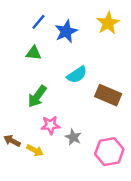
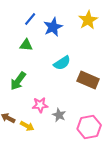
green arrow: (37, 96) -> (18, 81), moved

